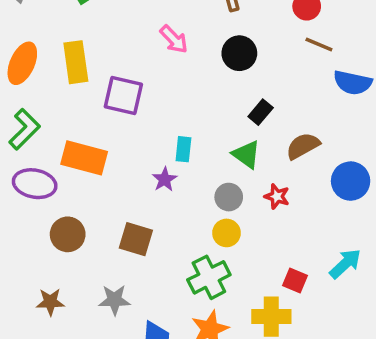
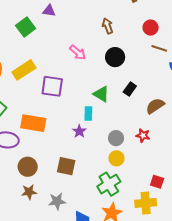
yellow rectangle: (76, 62) -> (24, 70), turned 70
green triangle: (246, 154) -> (101, 94), moved
brown star: (50, 302) -> (29, 192), moved

